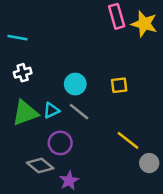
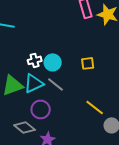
white cross: (23, 73) -> (35, 60), moved
cyan triangle: (51, 110) -> (34, 83), size x1.5

